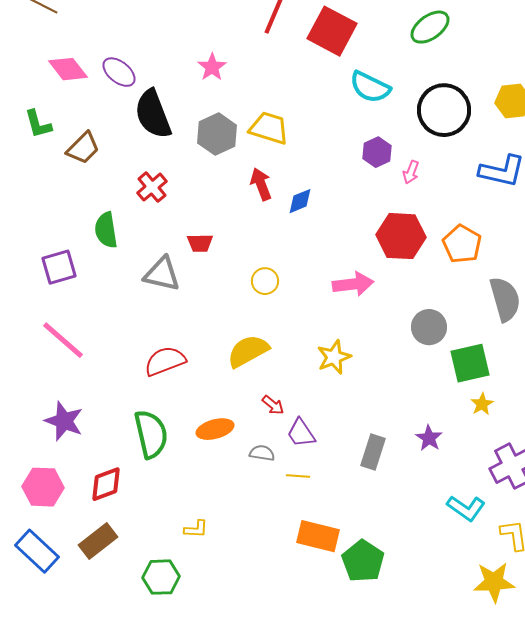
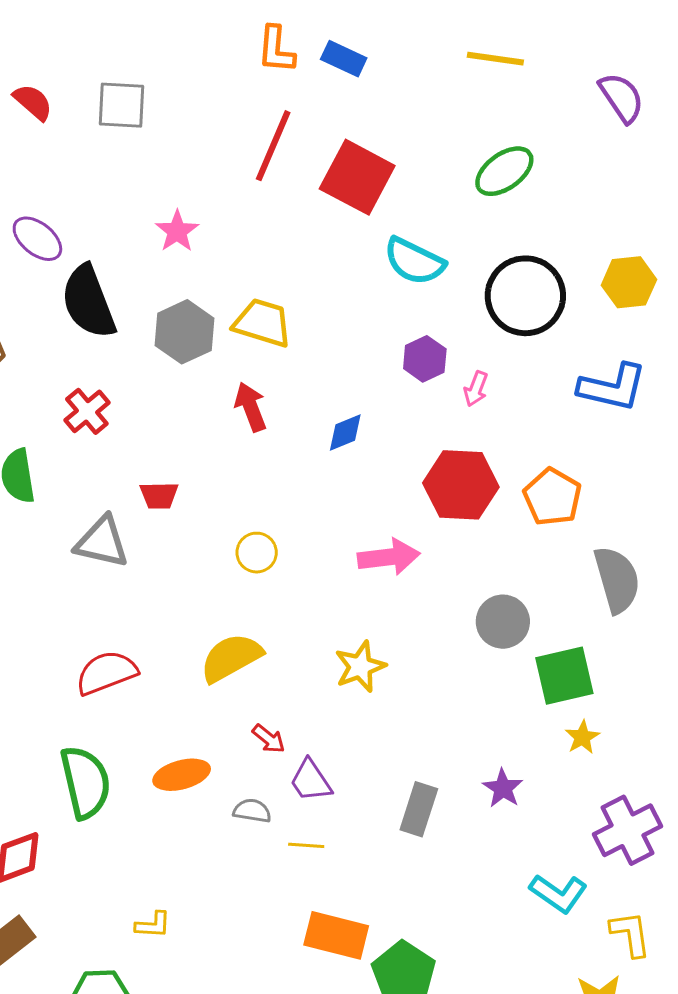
blue diamond: (300, 201) -> (345, 432), moved

